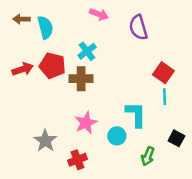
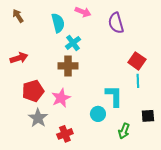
brown arrow: (21, 19) -> (18, 16), turned 56
cyan semicircle: (45, 27) -> (58, 23), moved
red pentagon: (52, 66) -> (33, 91), moved, turned -30
pink star: (86, 123) -> (61, 98), moved
black square: (176, 138) -> (148, 116), turned -32

